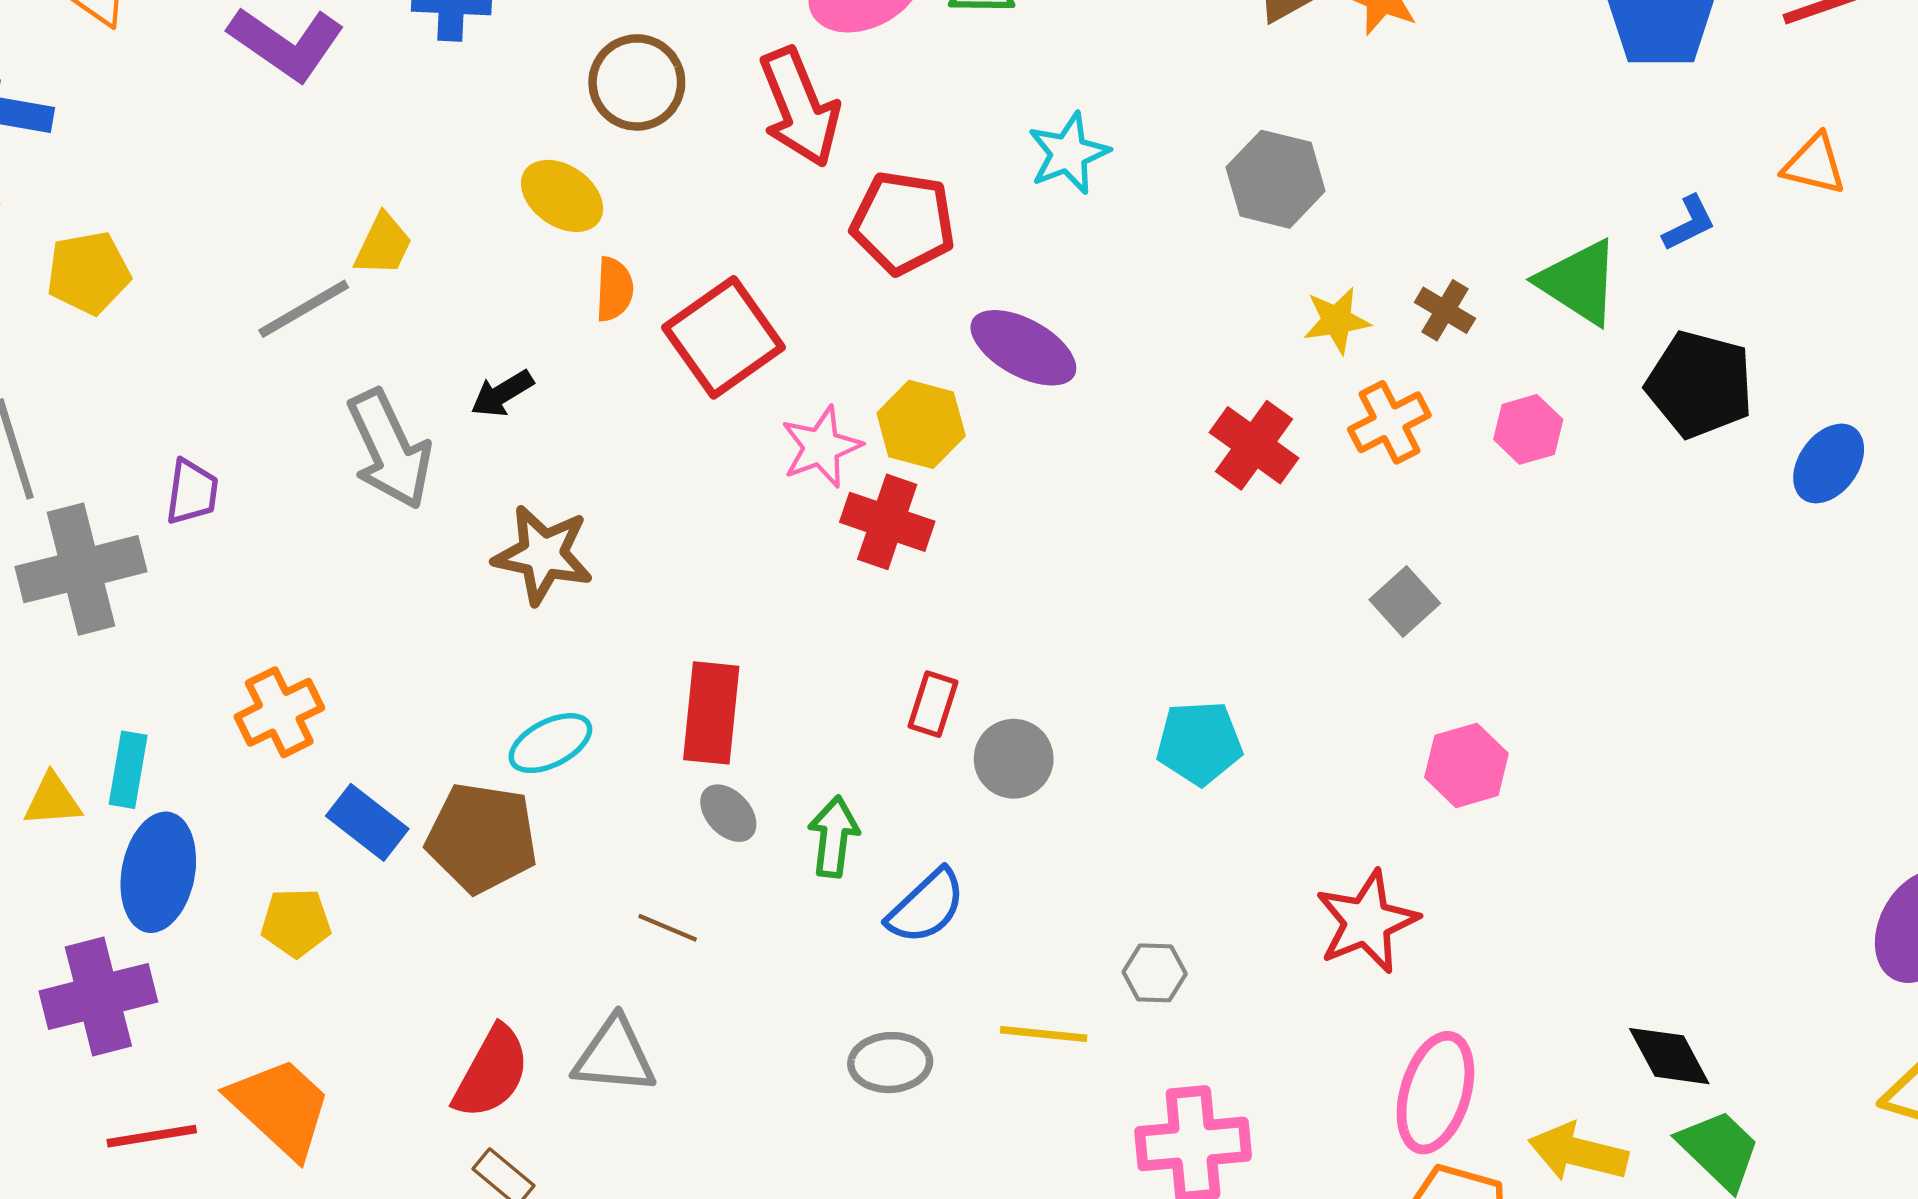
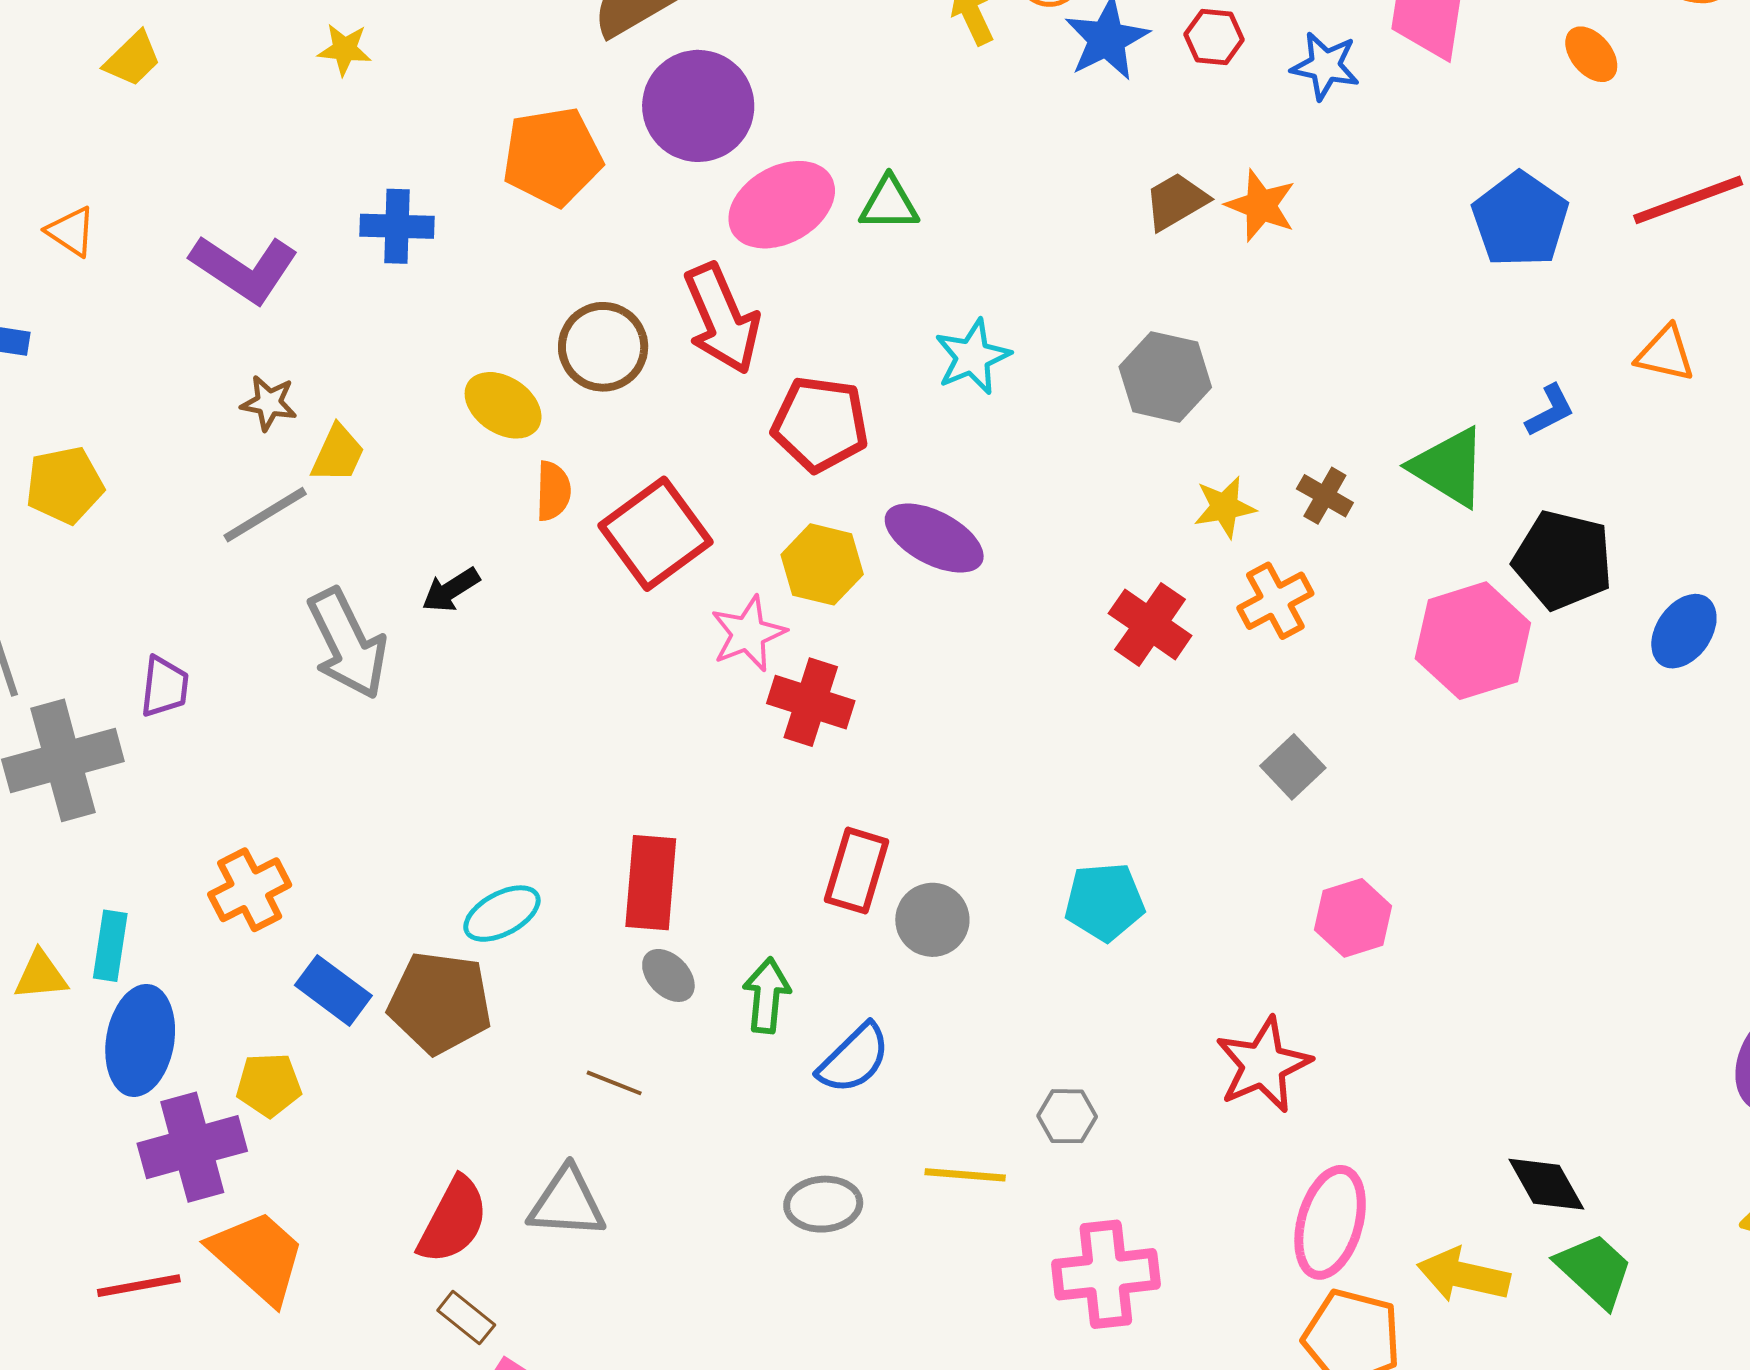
brown circle: (637, 82) -> (603, 347), moved
yellow hexagon: (921, 424) -> (822, 564), moved
pink hexagon: (1528, 429) -> (1473, 641), moved, size x1.8
brown star: (543, 555) -> (269, 403), moved, size x0.6
red rectangle: (933, 704) -> (857, 871), size x1.4
purple cross: (98, 997) -> (192, 1147), moved

